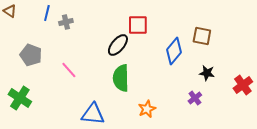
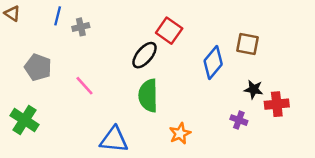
red square: (138, 25) -> (169, 31), turned 35
red cross: (243, 85) -> (277, 104), moved, turned 30
purple cross: (195, 98) -> (239, 120), turned -32

